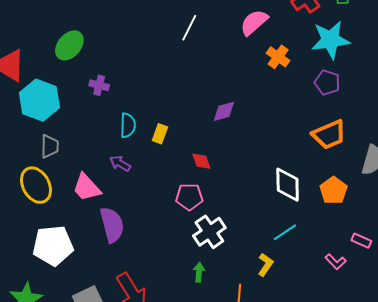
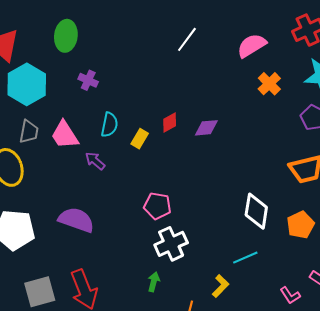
green ellipse: (69, 45) -> (66, 36), turned -44
red diamond: (201, 161) -> (170, 122), moved, turned 70
pink trapezoid: (87, 187) -> (65, 135), moved
purple semicircle: (112, 225) -> (76, 220), turned -66

